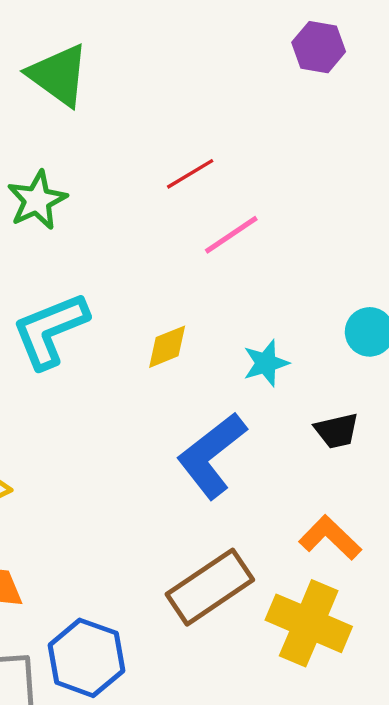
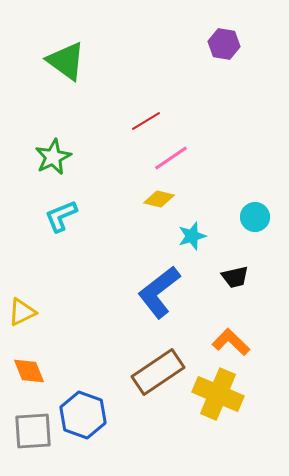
green star: (37, 200) -> (53, 157), moved
cyan L-shape: (50, 330) -> (61, 216), size x0.7
yellow diamond: (167, 347) -> (159, 199), moved, turned 36

